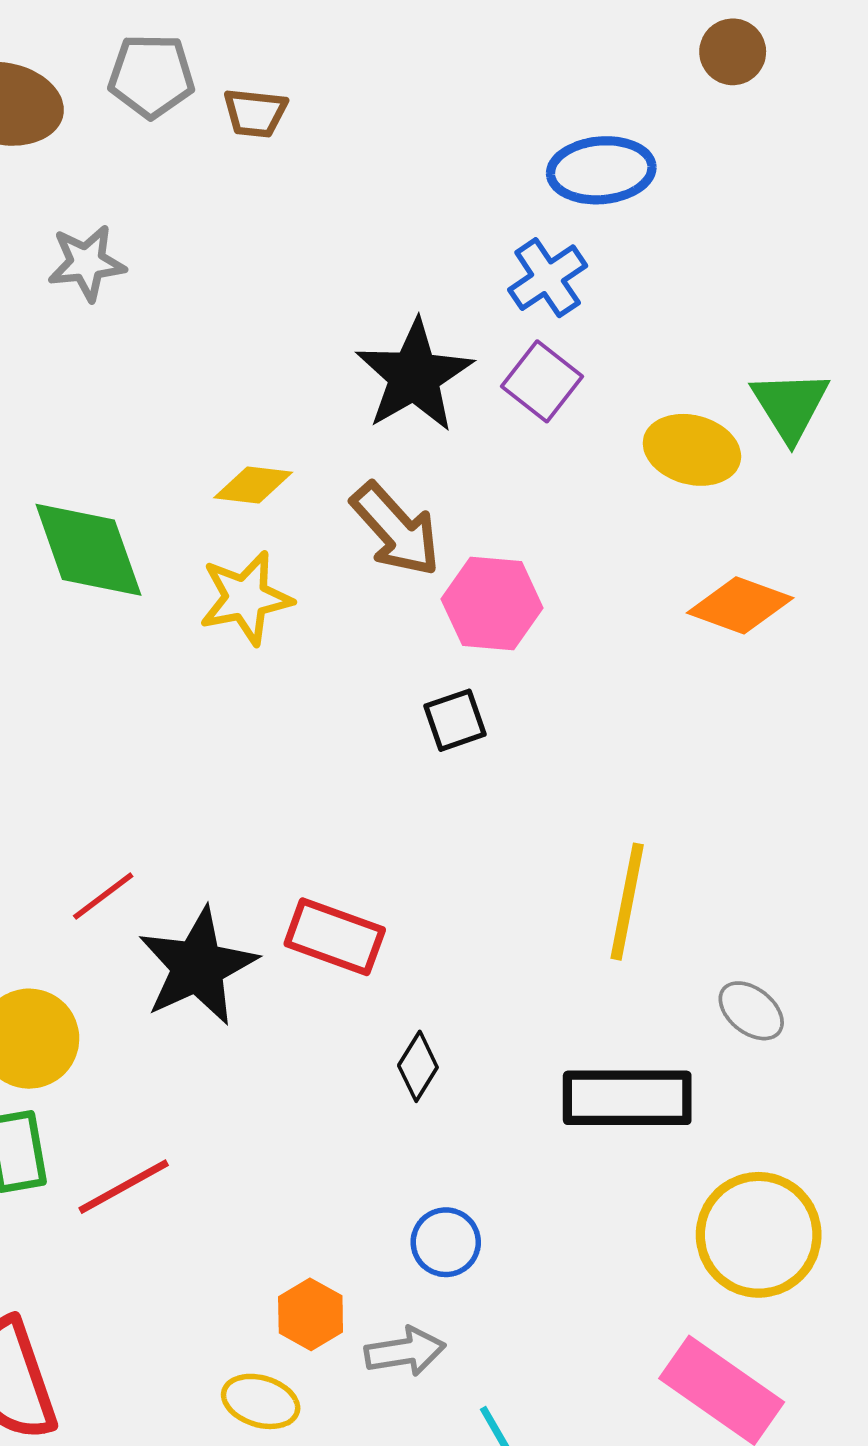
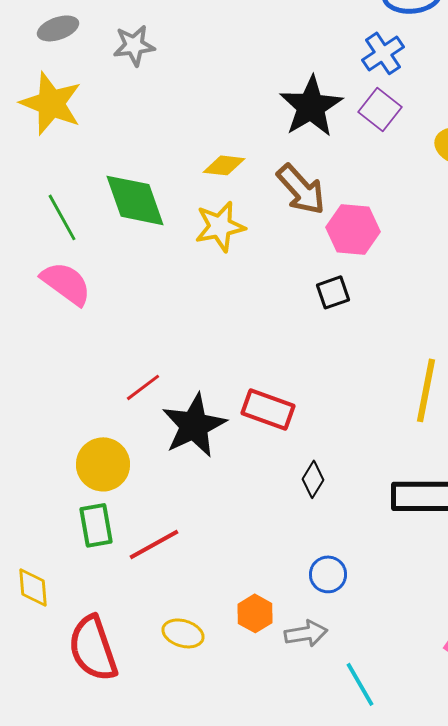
yellow ellipse: (261, 1401) -> (183, 633), moved

